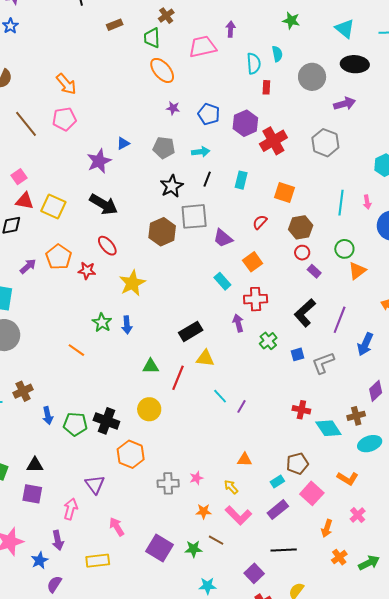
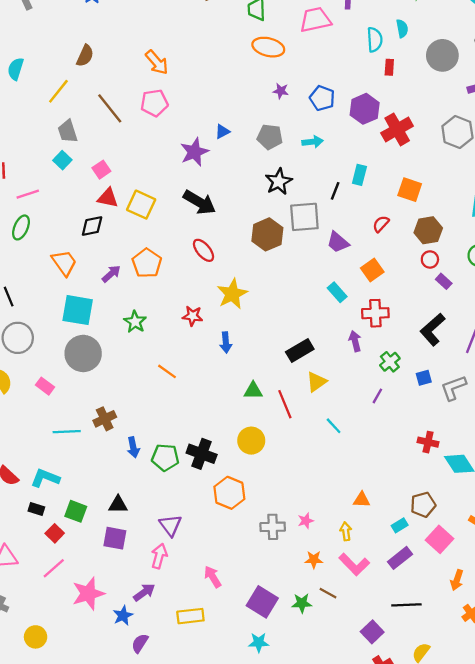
orange ellipse: (162, 70) -> (268, 47), turned -36
black line: (207, 179) -> (335, 191), moved
red star: (87, 271) -> (192, 316), moved
green star: (102, 322) -> (135, 322), moved
yellow triangle: (205, 358) -> (316, 382), turned -42
red line: (178, 378) -> (285, 404), turned -45
purple line: (242, 406) -> (377, 396), moved
purple triangle: (95, 484) -> (170, 525), moved
yellow arrow: (231, 487) -> (346, 531), turned 35
purple arrow: (58, 540) -> (144, 592), turned -114
cyan star: (207, 586) -> (259, 642), moved

